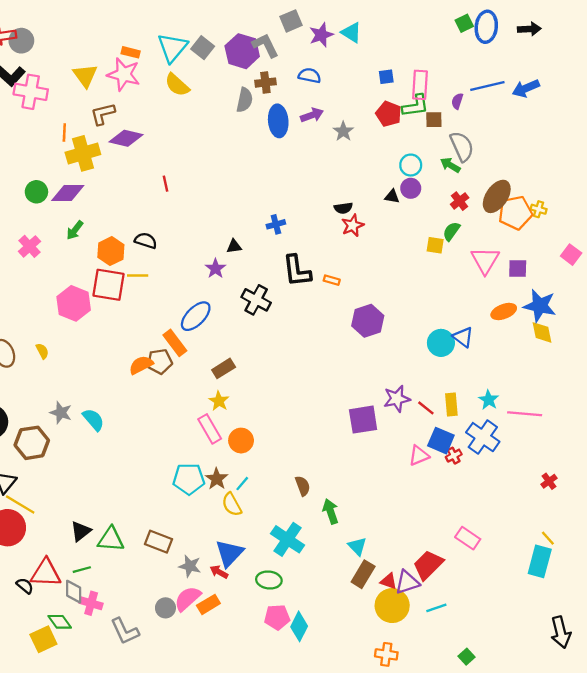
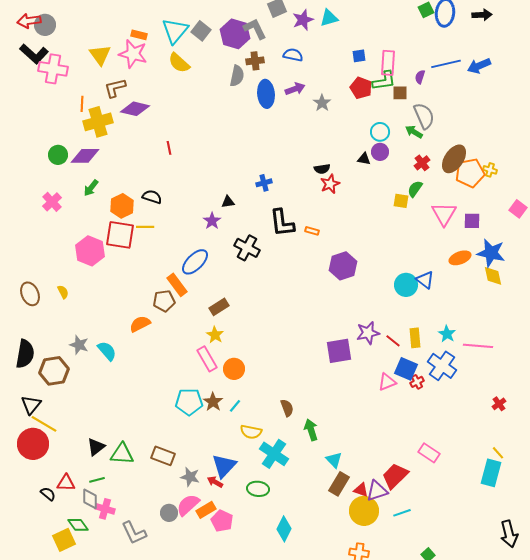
cyan triangle: (351, 33) -> (329, 18), turned -48
orange semicircle: (141, 365) -> (140, 324), moved
yellow semicircle: (232, 504) -> (251, 432), moved, turned -50
red triangle: (46, 573) -> (66, 483), size x0.7
pink pentagon: (277, 617) -> (222, 521), moved, turned 30

